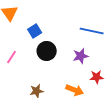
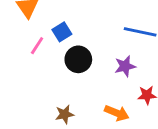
pink line: (12, 57) -> (37, 46), moved

